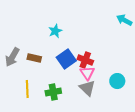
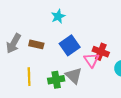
red cross: (85, 60) -> (101, 52), moved
gray triangle: (87, 88) -> (74, 76), moved

